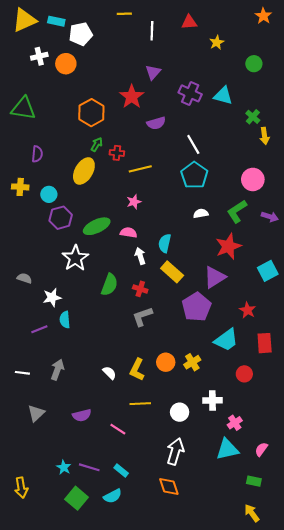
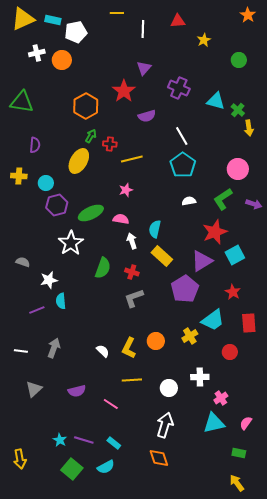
cyan triangle: (223, 96) -> (216, 101), moved
cyan square: (268, 271) -> (235, 255), moved
yellow cross: (192, 362) -> (190, 336), moved

